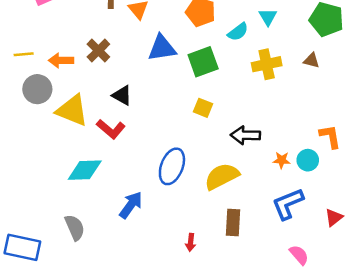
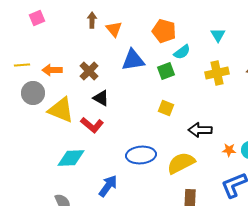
cyan semicircle: (238, 32) -> (182, 52), moved
brown cross: (98, 51) -> (89, 71), moved
green square: (203, 62) -> (166, 71), size x0.7
blue ellipse: (172, 166) -> (141, 155), turned 64

